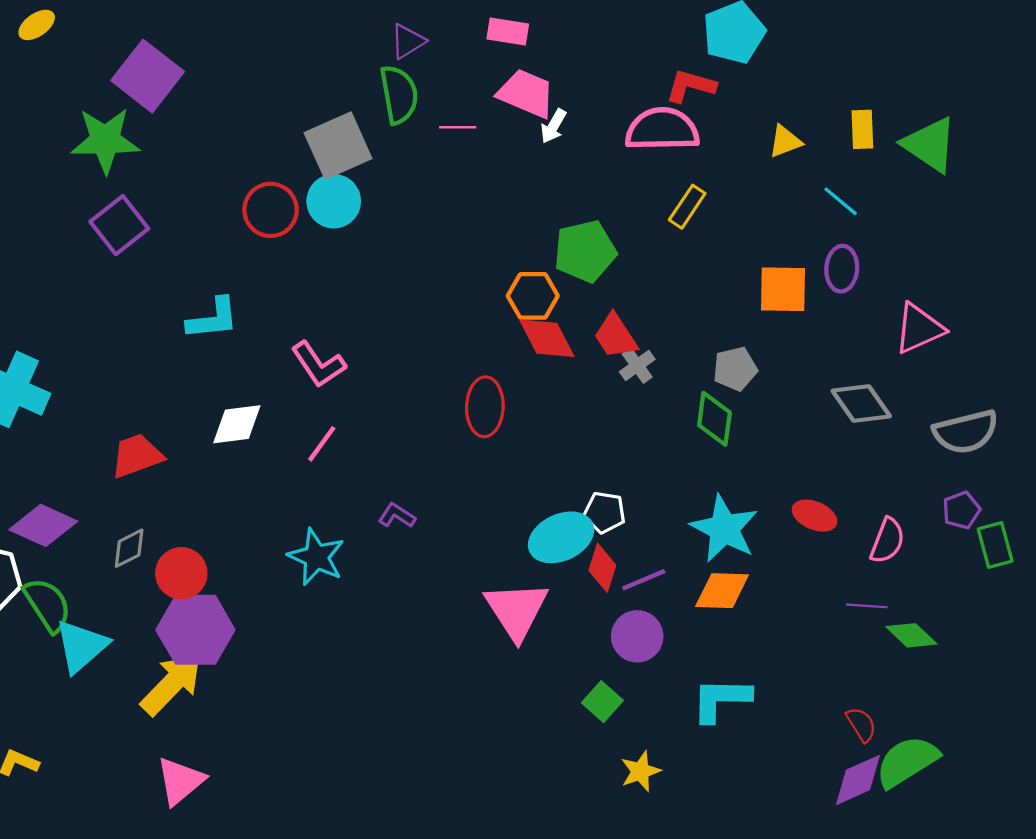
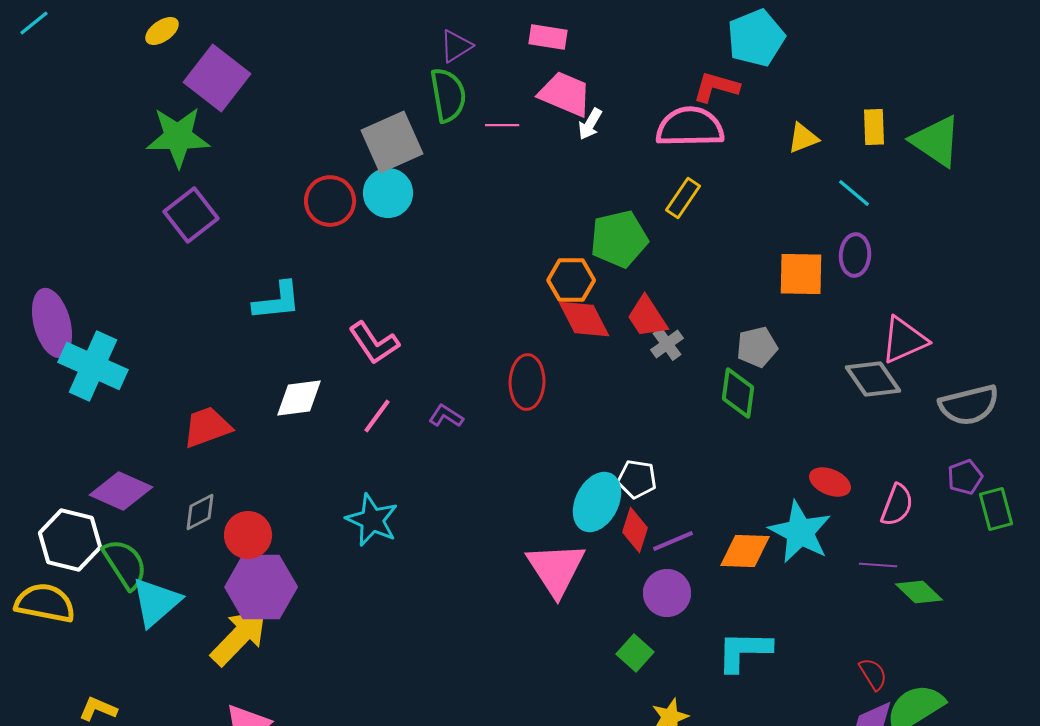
yellow ellipse: (37, 25) -> (162, 31), moved
yellow rectangle: (687, 207) -> (683, 198), moved
pink triangle: (919, 328) -> (904, 340), moved
purple L-shape: (397, 516) -> (446, 416), moved
cyan star: (724, 529) -> (800, 532), moved
cyan ellipse: (561, 537) -> (597, 502), turned -38

